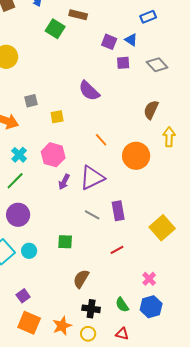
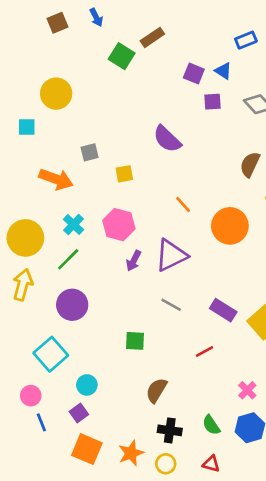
brown rectangle: (78, 15) -> (152, 37), turned -48
purple rectangle: (118, 211) -> (223, 310), moved, turned -48
cyan circle: (29, 251) -> (87, 385), moved

